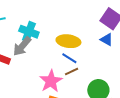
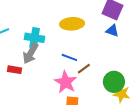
yellow ellipse: (68, 41) -> (72, 24), moved
blue line: (69, 58) -> (69, 57), moved

